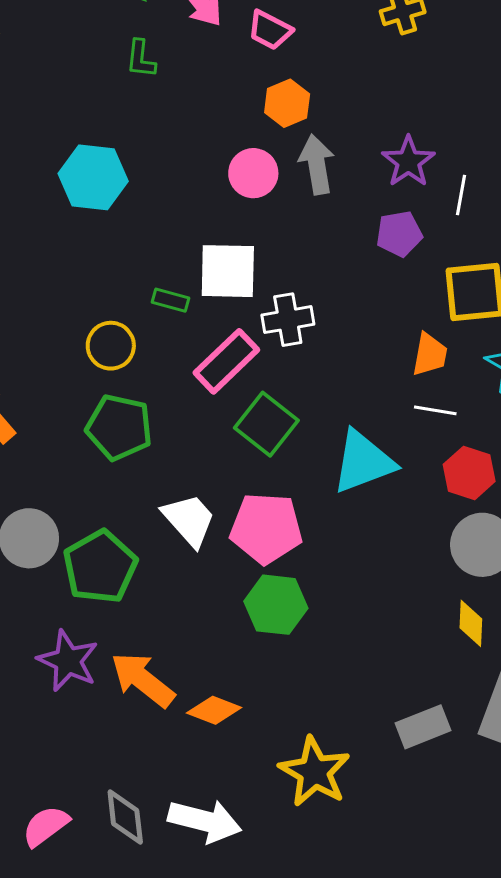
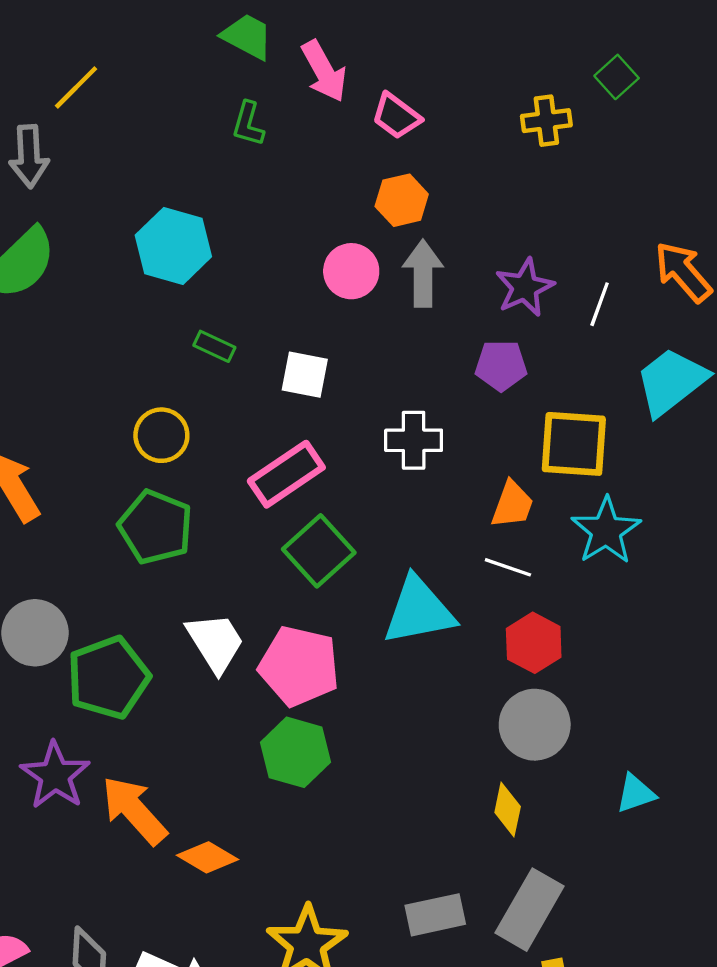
white line: (461, 195) -> (600, 304), moved
white square: (228, 271) -> (305, 375), size x0.7
green rectangle: (171, 300) -> (214, 346), moved
white cross: (288, 320) -> (414, 440), moved

